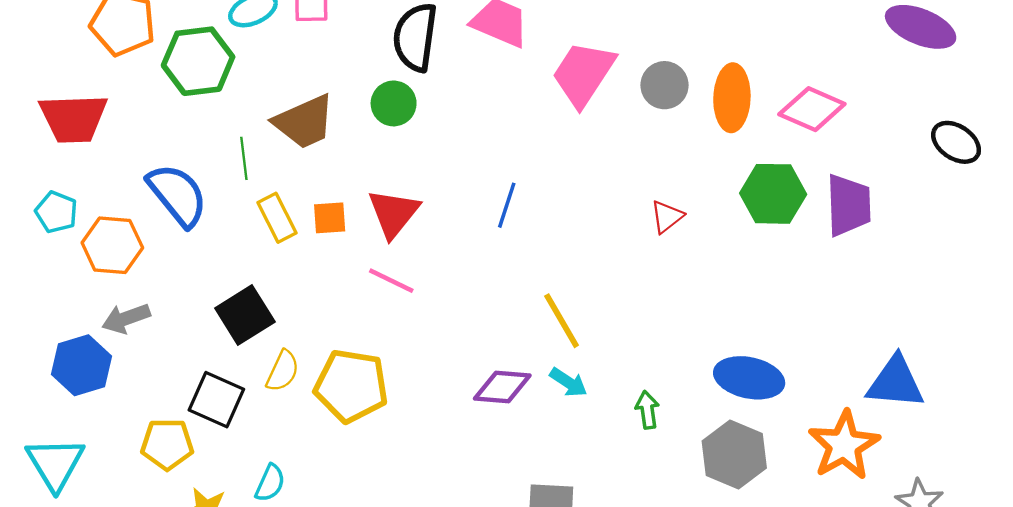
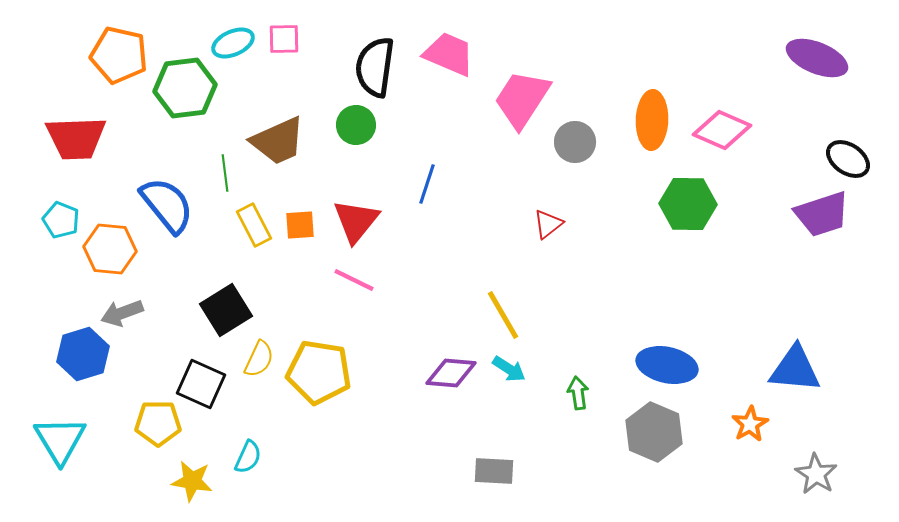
gray circle: (665, 85) -> (575, 142), moved
blue line: (507, 205) -> (427, 184), moved
purple trapezoid: (849, 205) -> (822, 214), moved, turned 74
red triangle: (667, 217) -> (548, 224), moved
orange star: (844, 445) -> (750, 424), size x0.6

